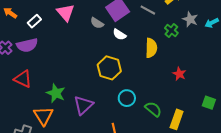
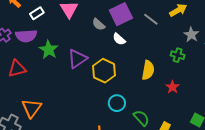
green cross: (171, 31) -> (178, 55), moved, turned -32
yellow semicircle: (151, 48) -> (148, 70), moved
red triangle: (23, 79) -> (17, 69), turned -48
green star: (56, 93) -> (49, 50), moved
purple triangle: (83, 105) -> (77, 59), moved

